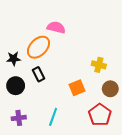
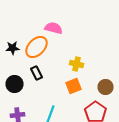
black star: (14, 59) -> (12, 48), moved
yellow cross: (99, 65) -> (76, 64), moved

